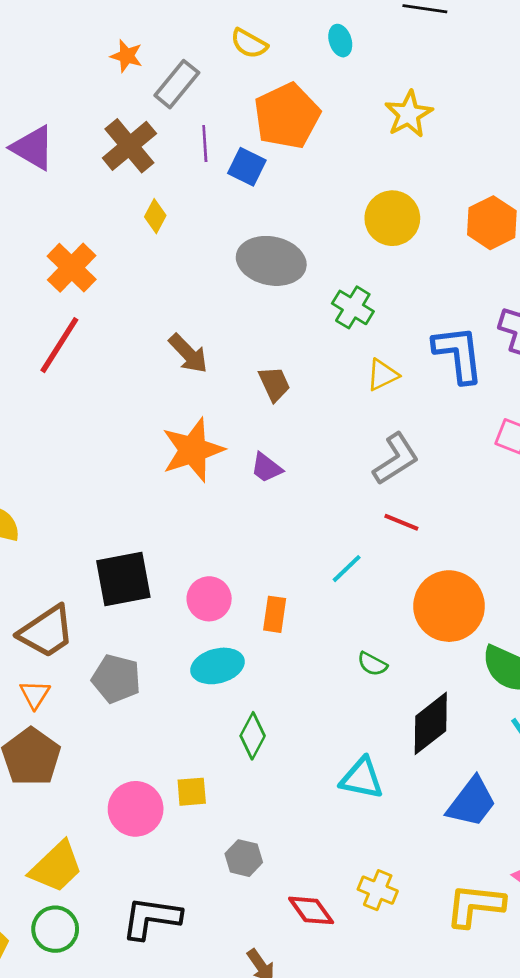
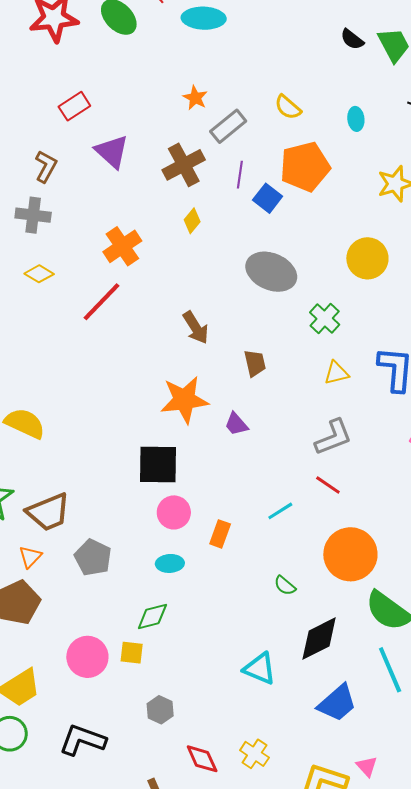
black square: (123, 579) -> (158, 464), moved
cyan ellipse: (218, 666) -> (170, 563), size x0.7
green diamond: (253, 736) -> (152, 616), moved, turned 36

